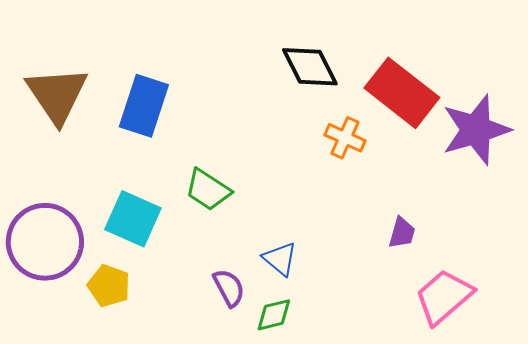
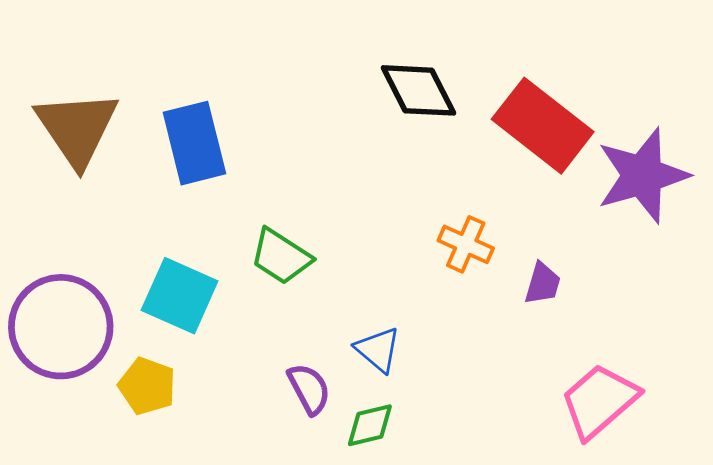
blue rectangle: (144, 106) -> (194, 143), turned -32
orange cross: (345, 138) -> (466, 244), moved
purple trapezoid: (402, 233) -> (543, 283), moved

